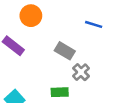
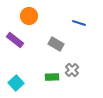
gray cross: (81, 72) -> (72, 70), moved

